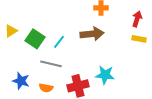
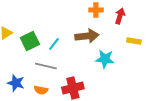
red arrow: (137, 19) -> (120, 16), moved
green square: (35, 39) -> (30, 41), turned 30
cyan star: (105, 75) -> (105, 59), moved

